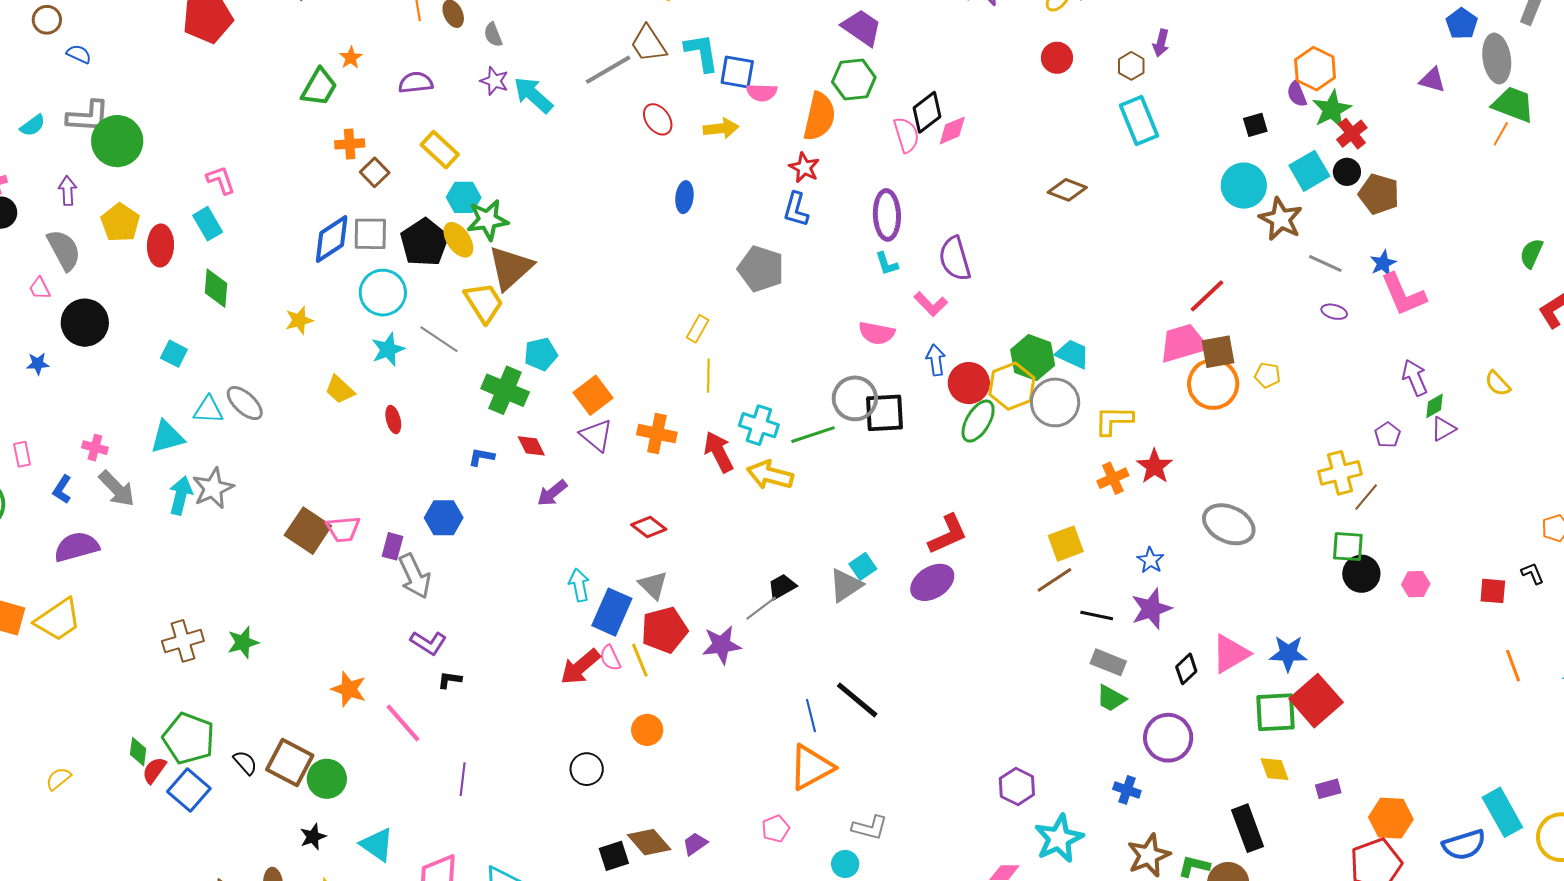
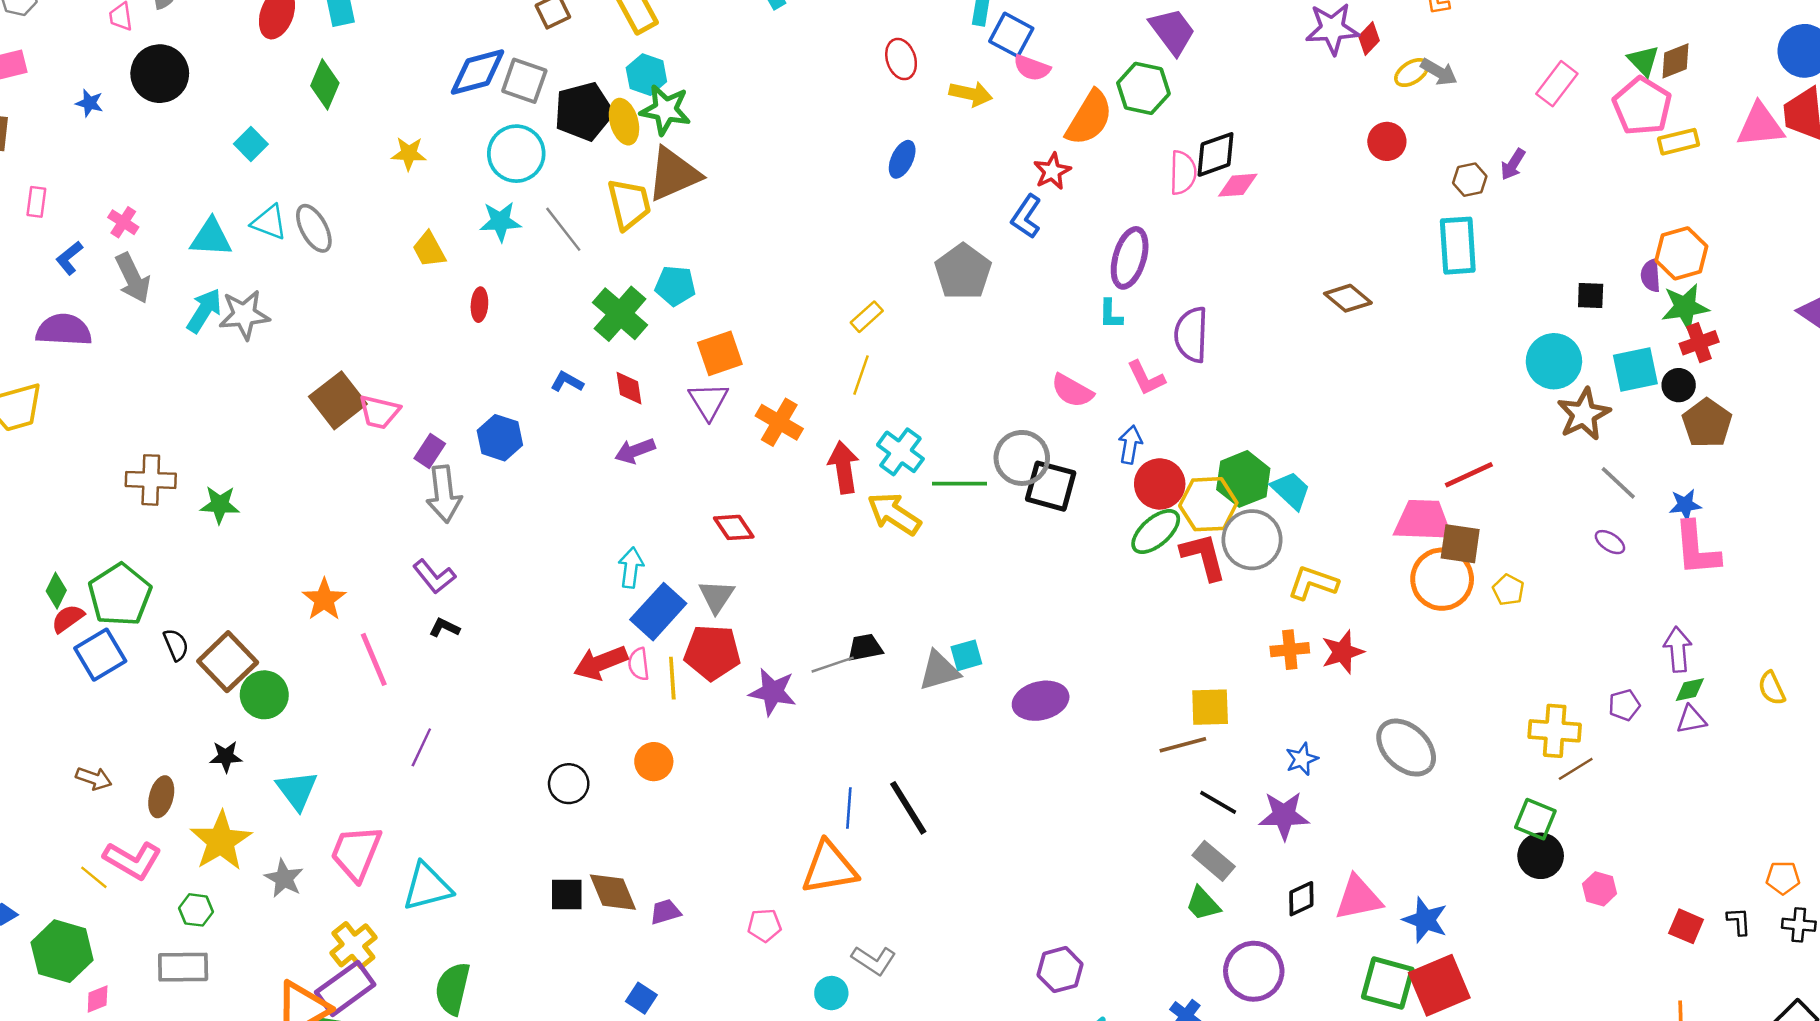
red L-shape: (948, 534) -> (1204, 557), moved, turned -99

